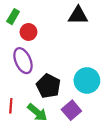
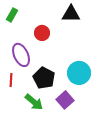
red circle: (28, 32) -> (42, 33), moved
red line: (11, 106) -> (11, 80), moved

